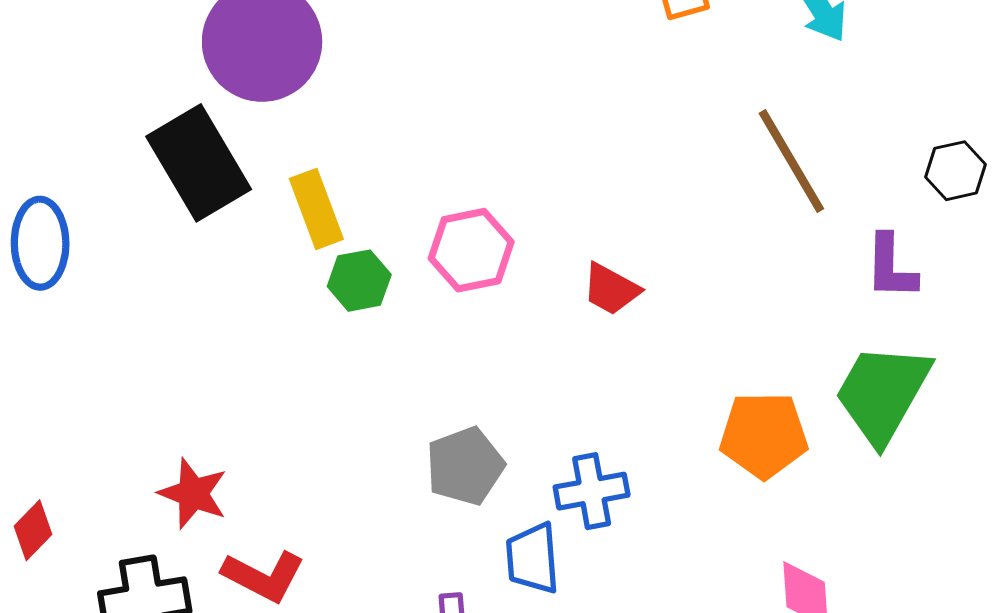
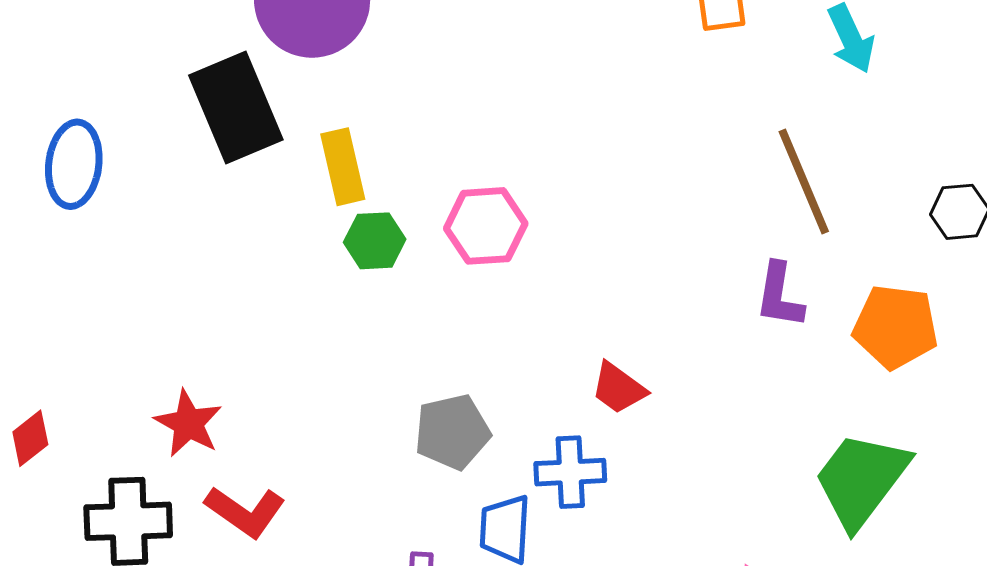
purple L-shape: (891, 267) -> (780, 295), moved
red trapezoid: (611, 289) -> (618, 388), moved
green trapezoid: (883, 393) -> (861, 480), moved
orange pentagon: (764, 435) -> (895, 327), moved

